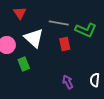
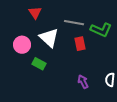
green rectangle: (24, 64) -> (39, 64), turned -40

